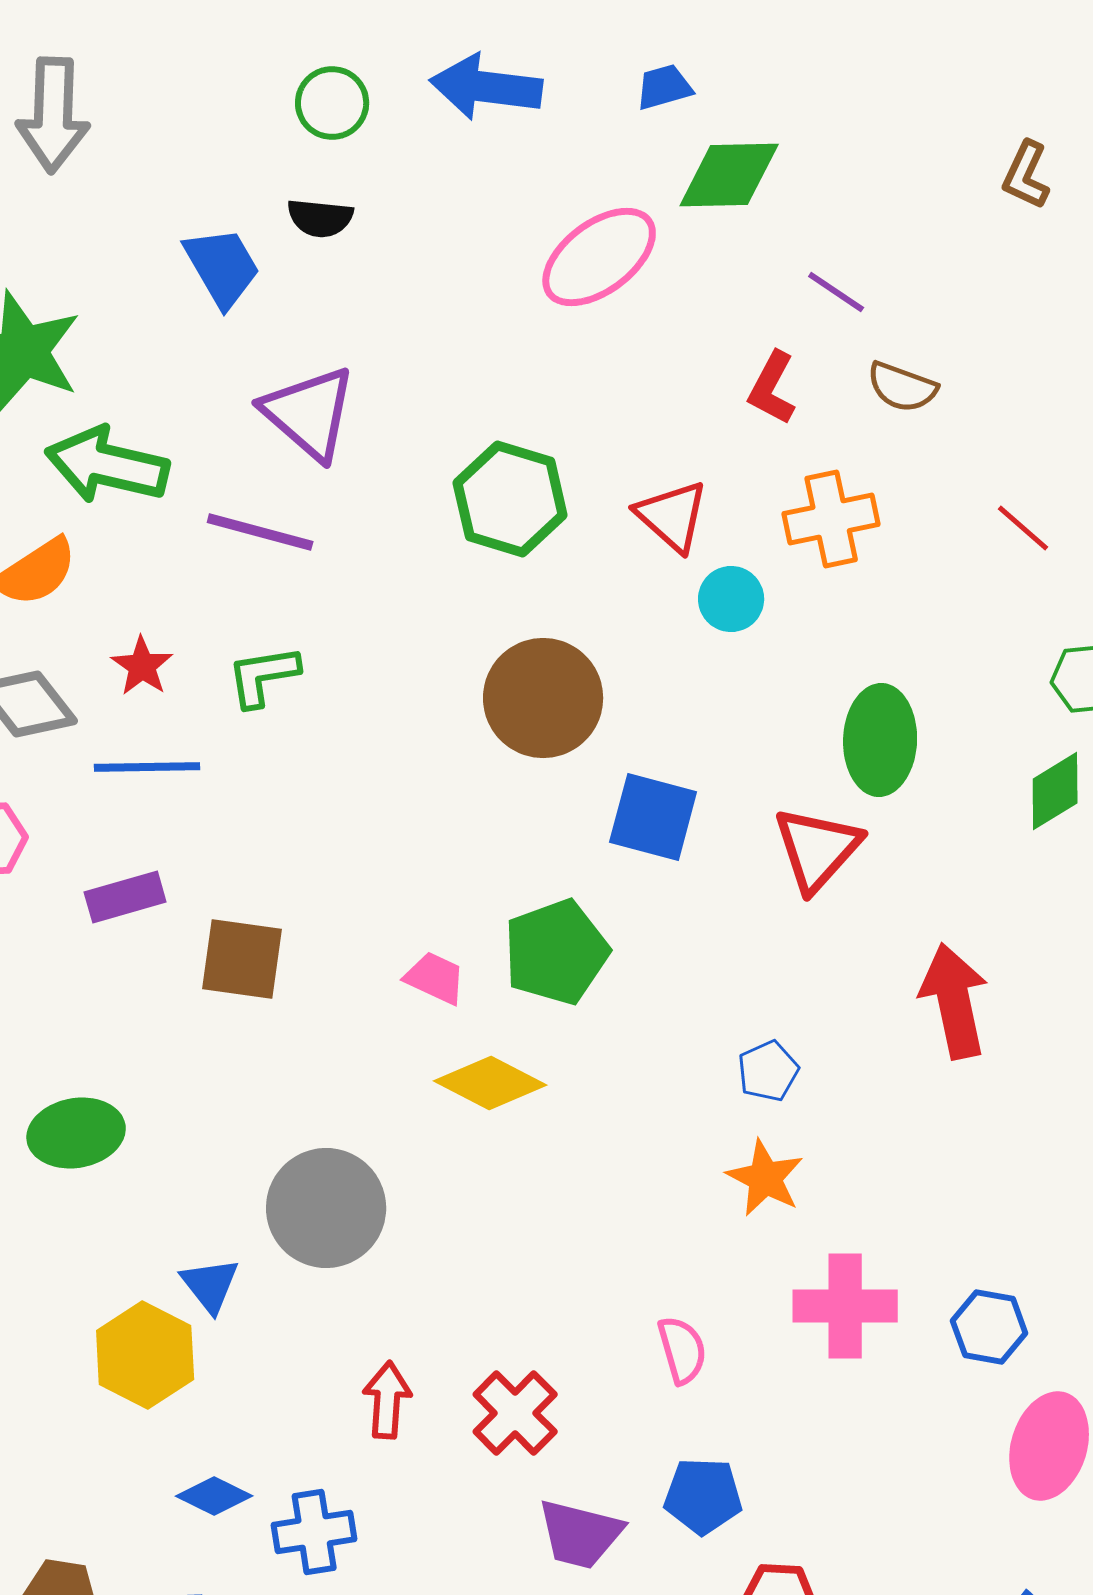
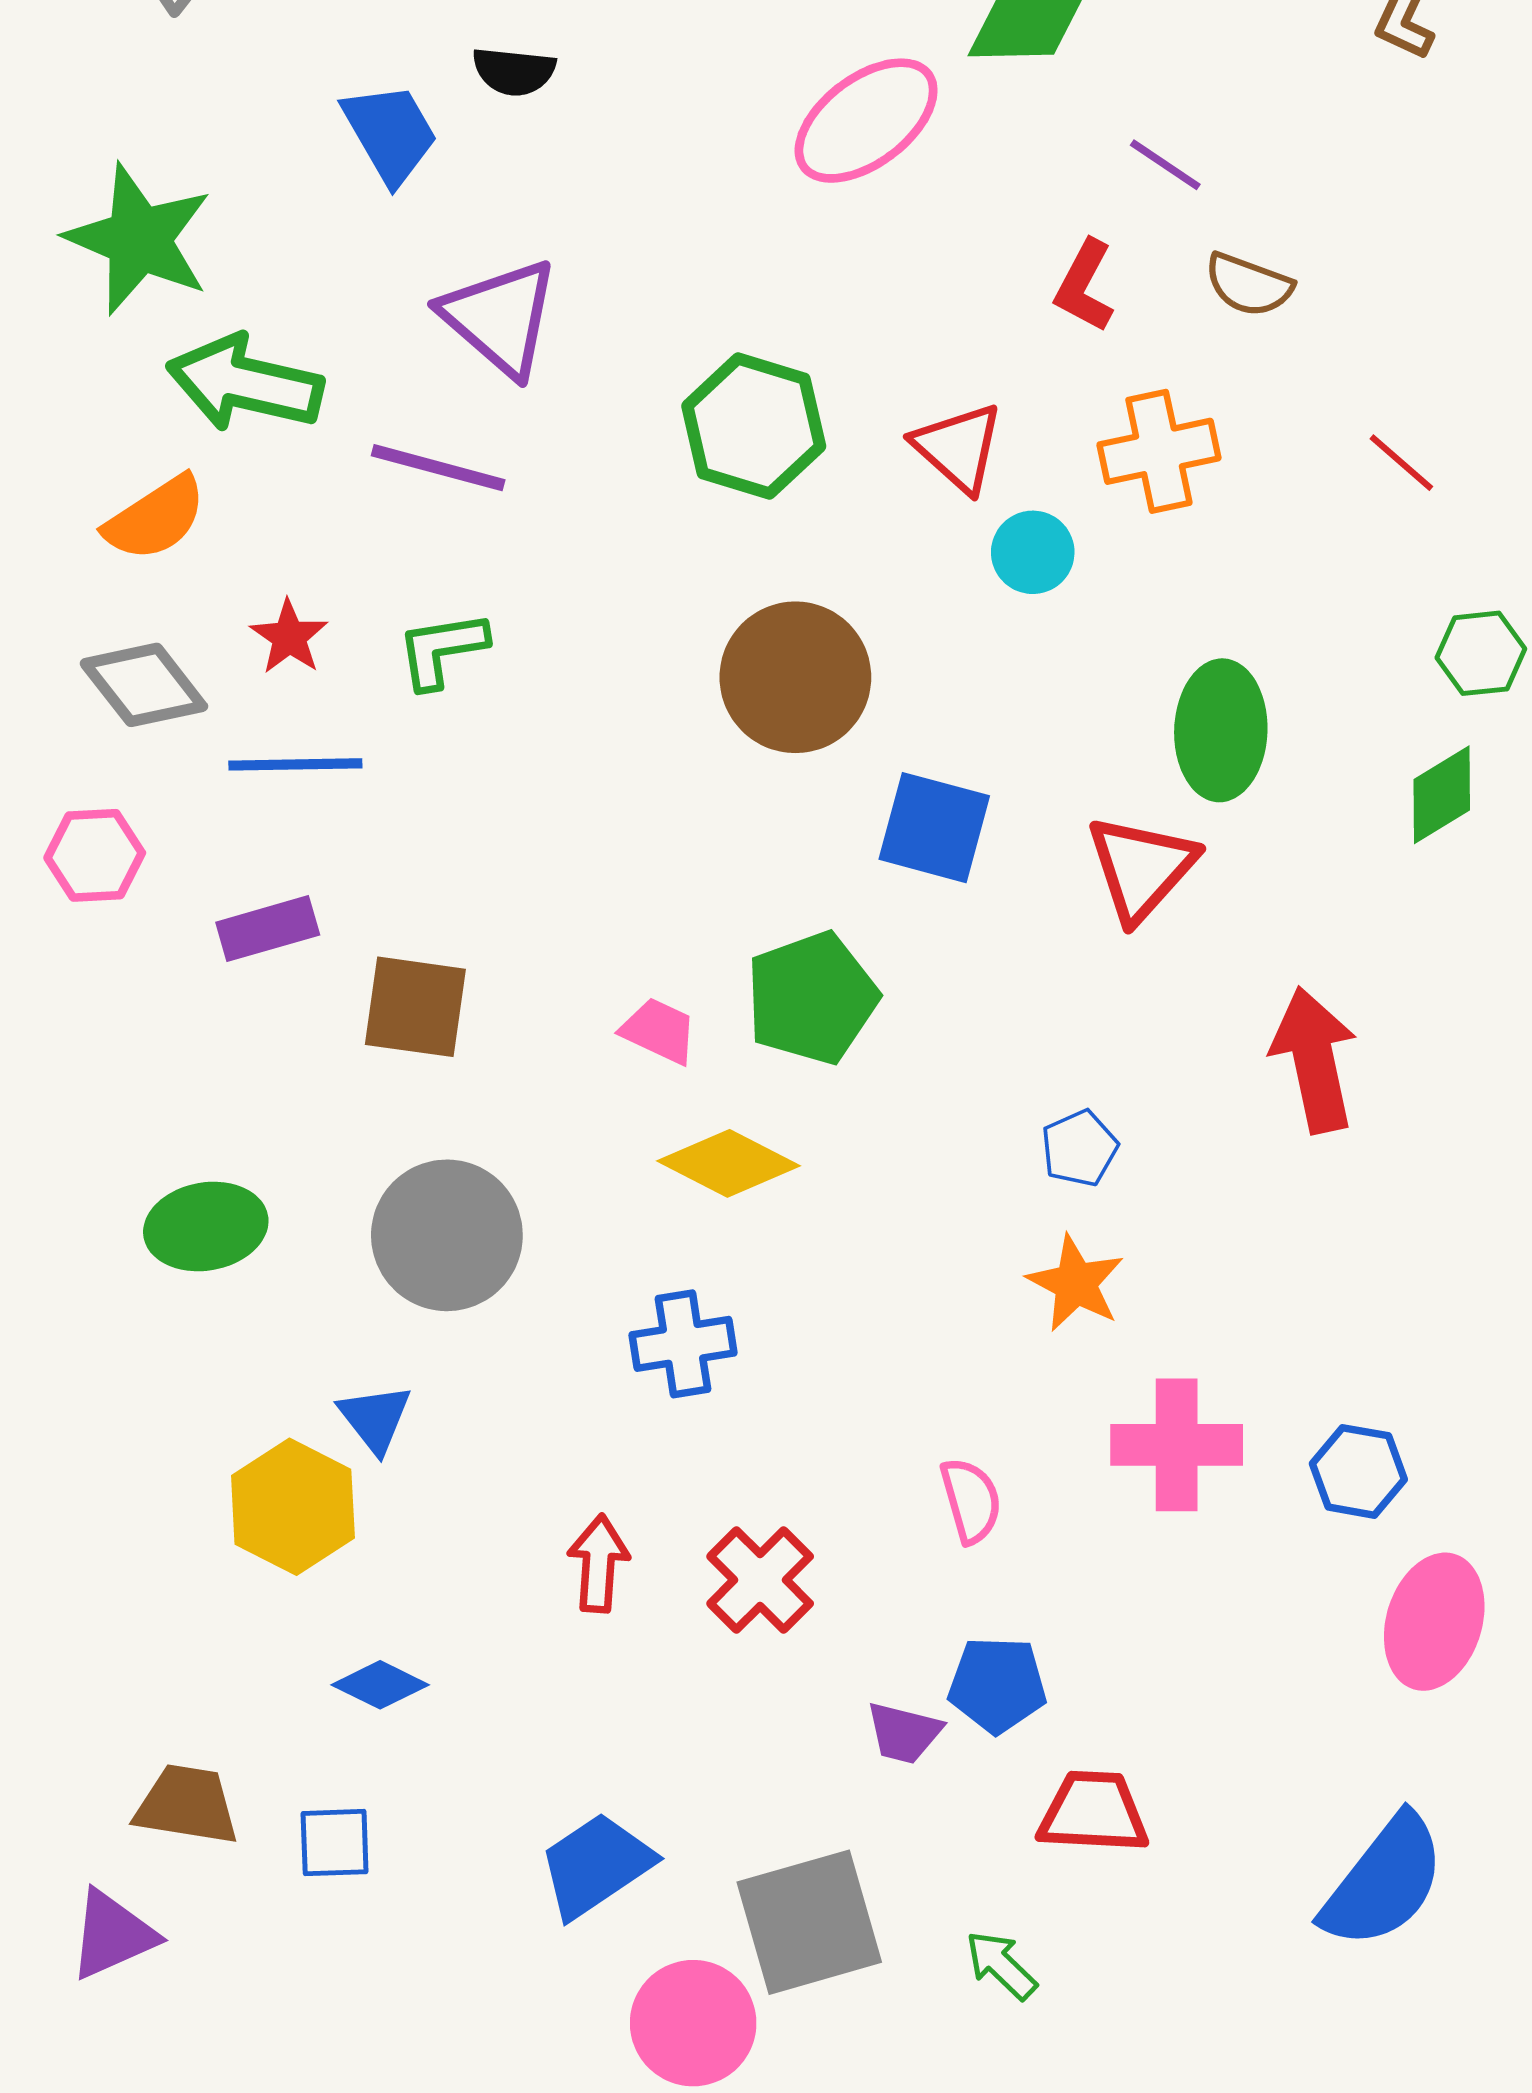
gray circle: (326, 1208) -> (447, 1235), moved
blue cross: (314, 1532) -> (683, 1344), moved
purple trapezoid: (580, 1534) -> (904, 1733), moved, size x0.7

